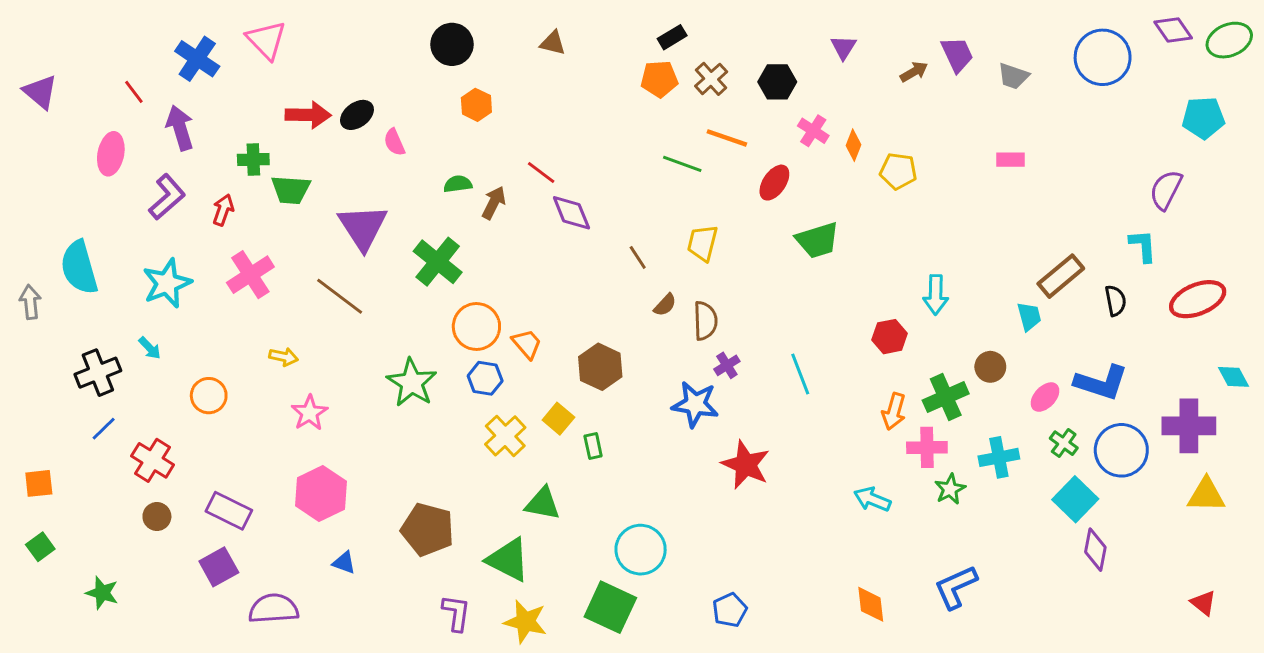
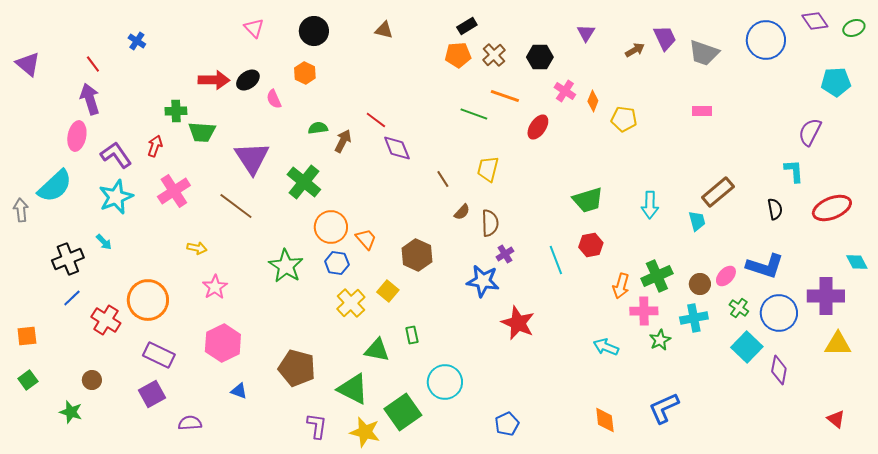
pink triangle: (266, 40) -> (254, 28), moved, size x0.7
green ellipse: (1229, 40) -> (854, 28), size x0.7
blue cross: (197, 59) -> (137, 41), size x0.6
gray trapezoid: (1013, 76) -> (704, 53), size x1.4
orange hexagon: (476, 105) -> (305, 73), moved
purple arrow: (180, 128) -> (90, 99), moved
pink ellipse: (111, 154) -> (77, 136), moved
purple L-shape: (167, 197) -> (116, 155), moved, turned -84
green trapezoid: (818, 240) -> (588, 200), moved
cyan semicircle: (79, 267) -> (55, 186), turned -117
brown rectangle: (1061, 276) -> (718, 192), moved
cyan trapezoid: (1029, 316) -> (697, 221), moved
red hexagon: (890, 337) -> (591, 245), moved
brown circle: (990, 367) -> (700, 284), moved
orange circle: (209, 396) -> (148, 300), moved, size x1.6
green rectangle: (593, 446) -> (412, 335), moved
brown circle: (157, 517) -> (92, 380), moved
purple diamond: (1095, 550) -> (779, 370), moved
green square: (610, 607) -> (403, 412), moved, turned 30
purple semicircle: (273, 609) -> (190, 423), size x0.7

